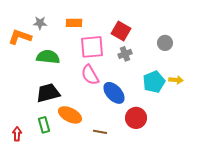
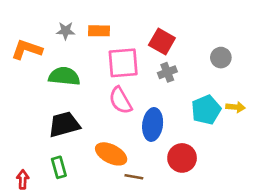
gray star: (40, 23) -> (66, 31), moved
blue ellipse: (114, 93) -> (153, 124), turned 50
orange ellipse: (70, 115) -> (111, 154), moved

